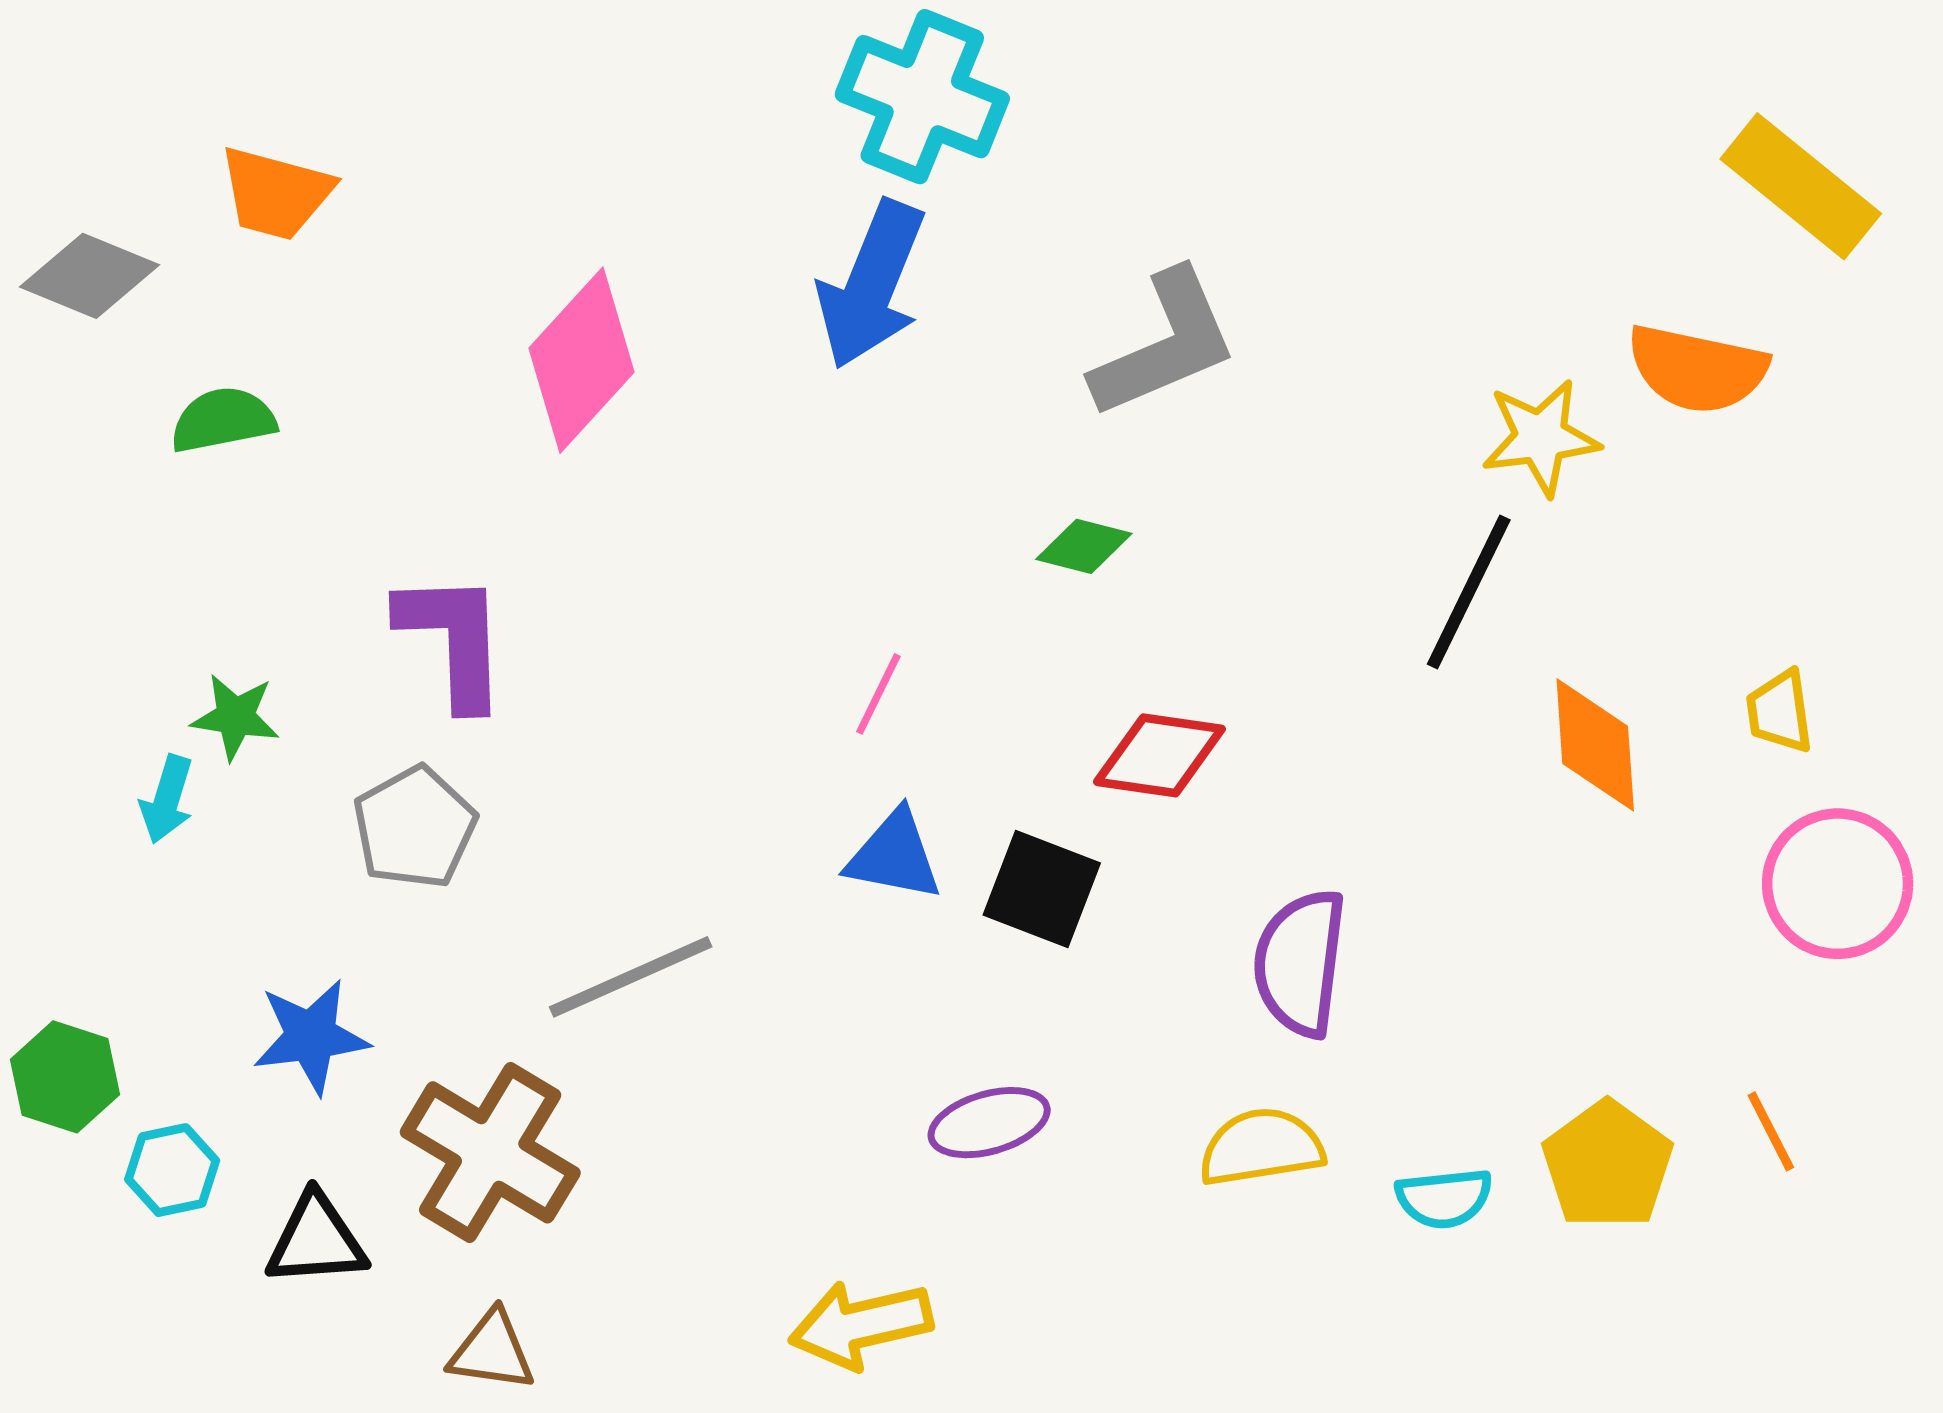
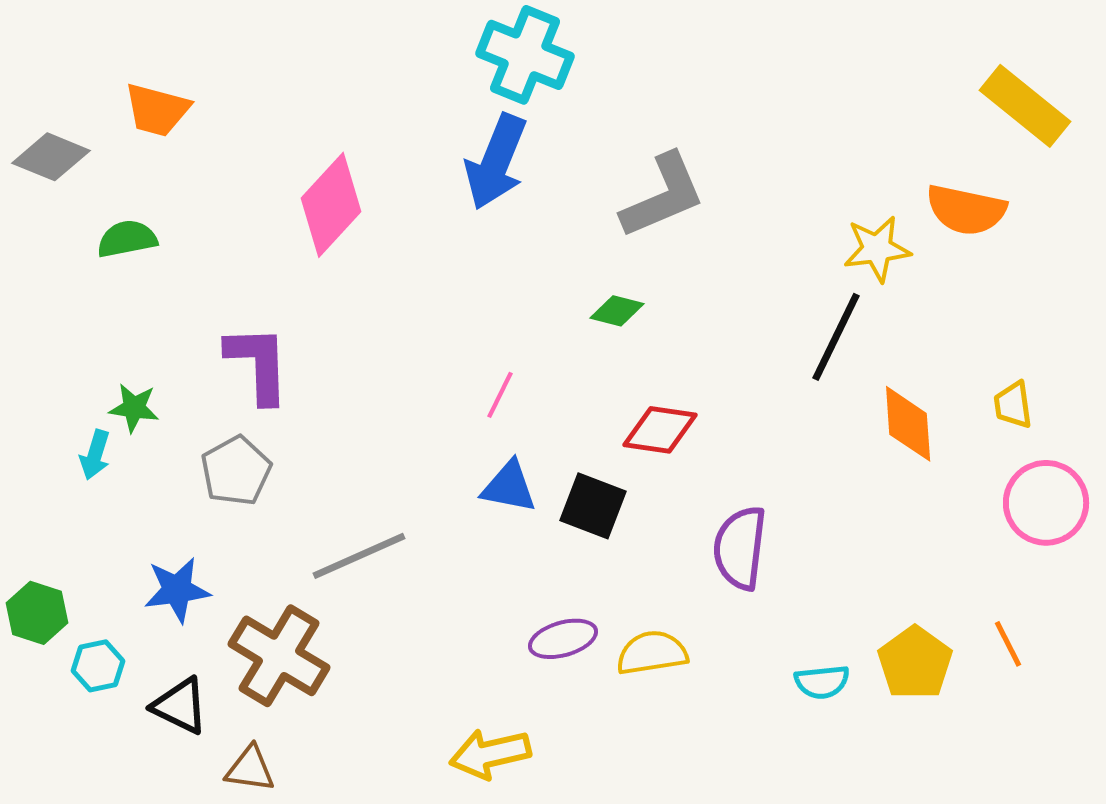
yellow semicircle: (1261, 1147) -> (652, 653), moved
black triangle: (316, 1240) -> (180, 706), turned 30
brown triangle: (492, 1351) -> (250, 769), moved

